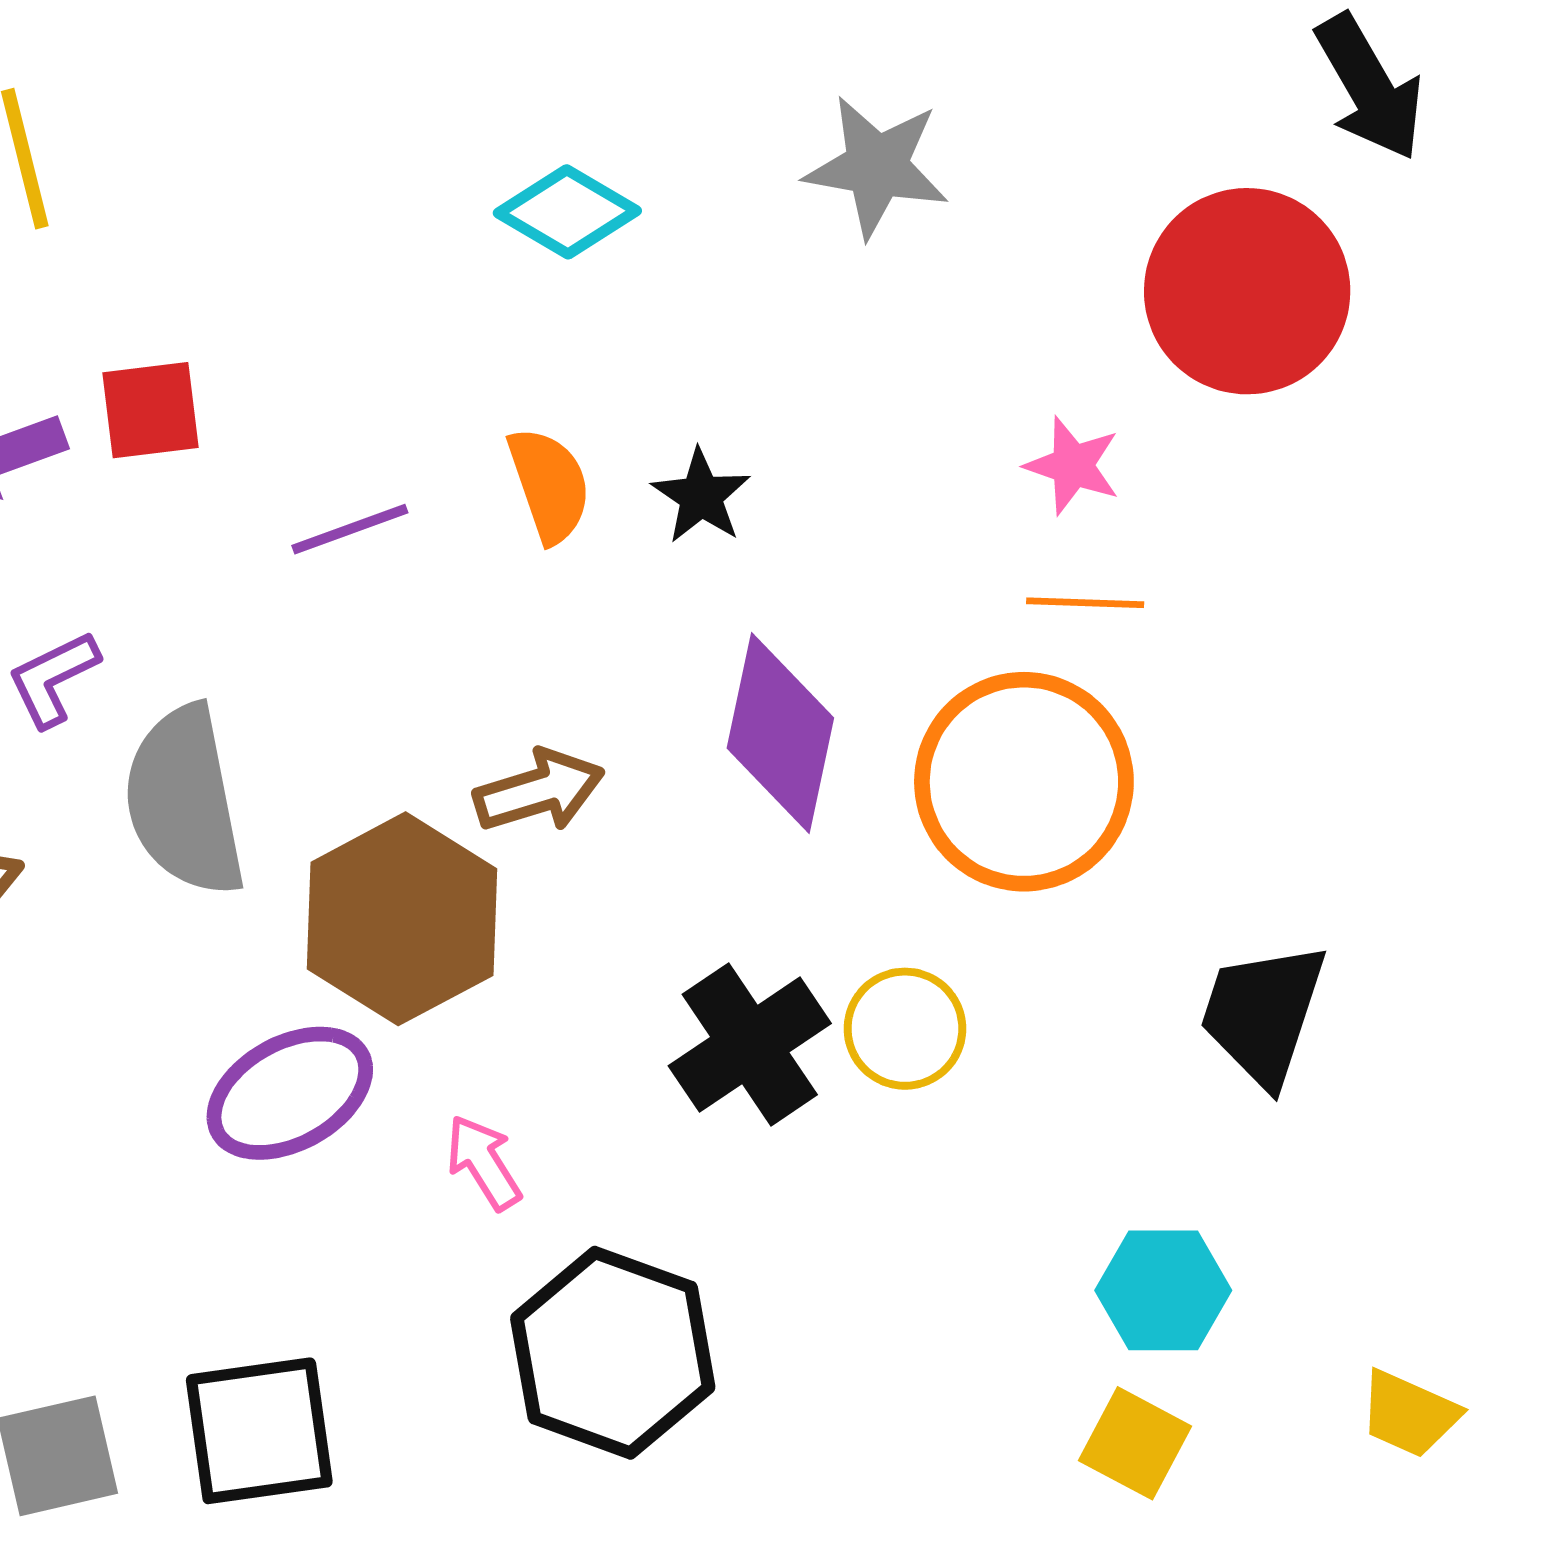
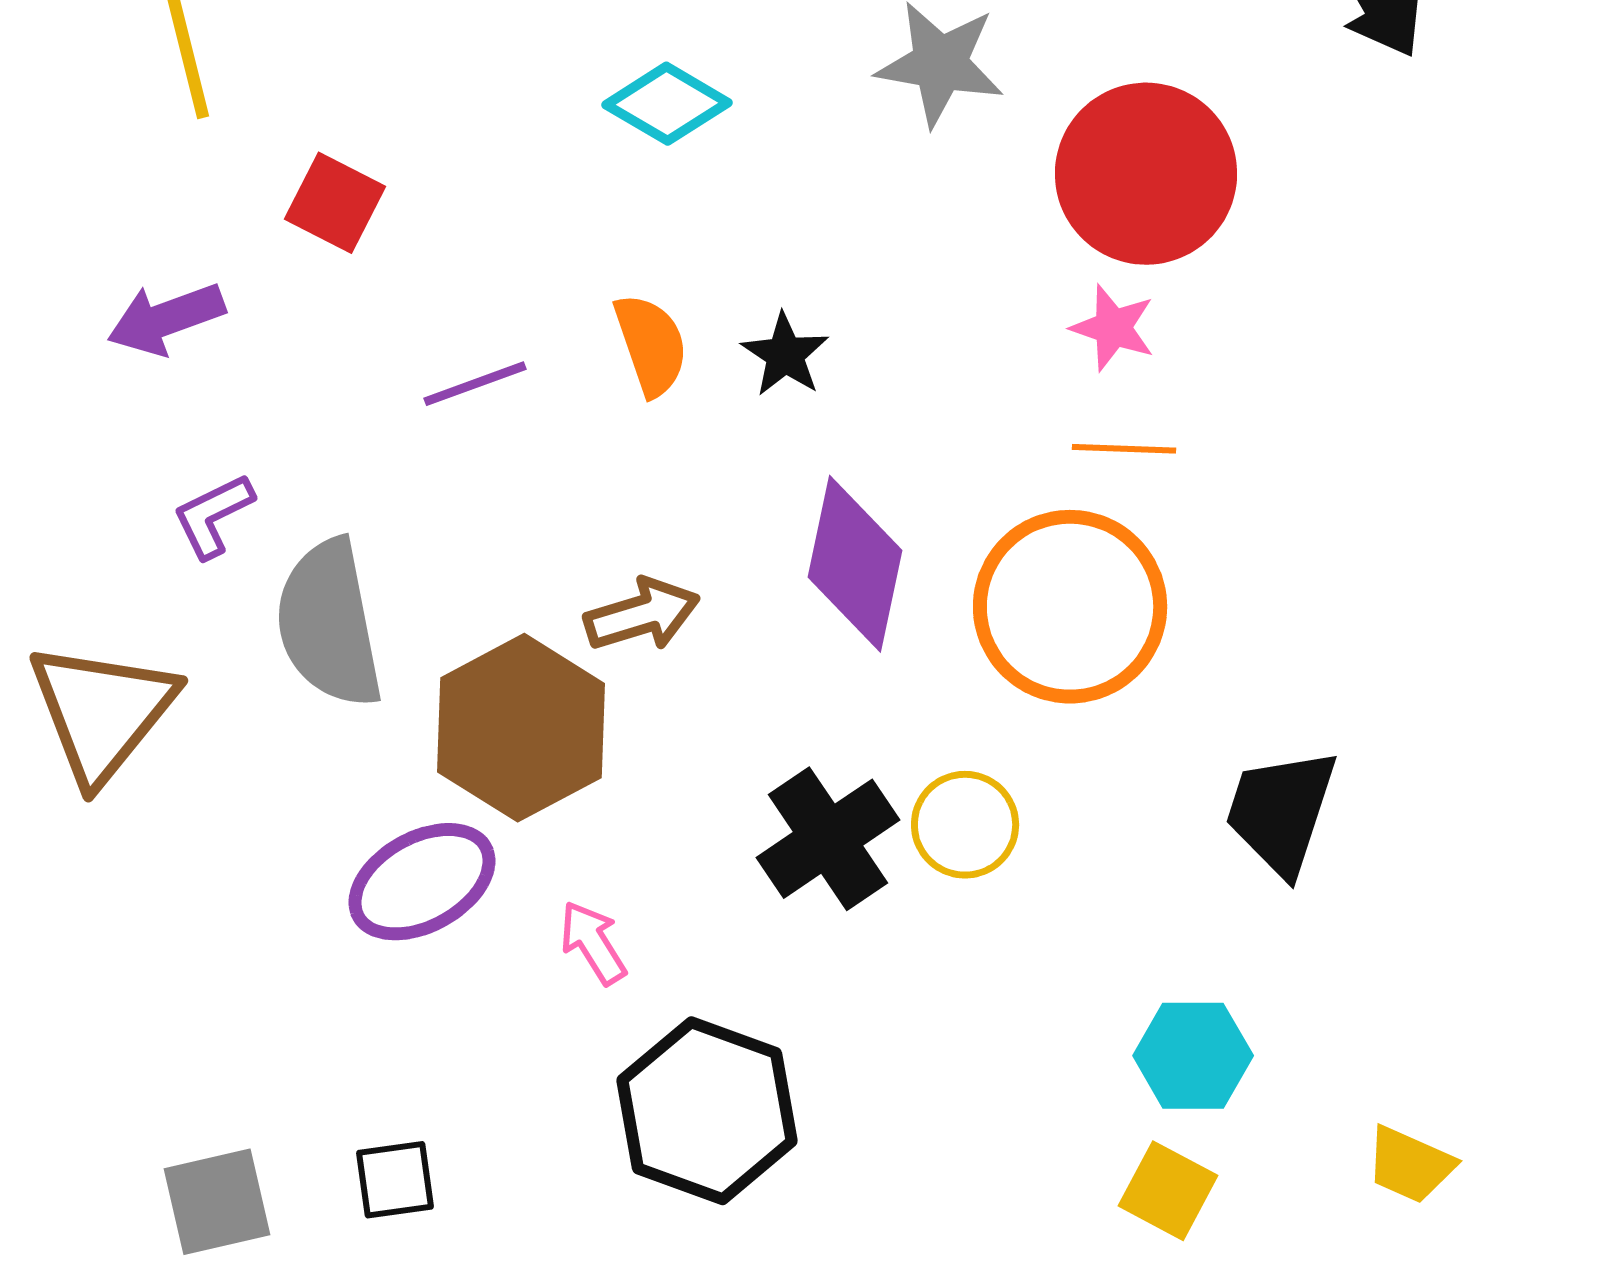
red circle: (1247, 291) -> (1146, 174), moved
red square: (150, 410) -> (335, 203), moved, turned 34
black square: (259, 1431) -> (395, 1180), size x0.6

